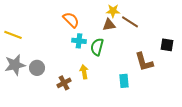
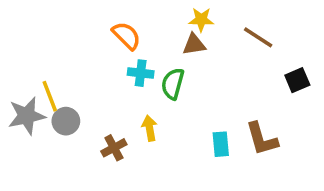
brown line: (130, 22) -> (258, 37), moved
yellow line: (13, 35) -> (50, 96), moved, turned 48
black square: (167, 45) -> (297, 80), turned -32
brown L-shape: (144, 62) -> (262, 139), moved

